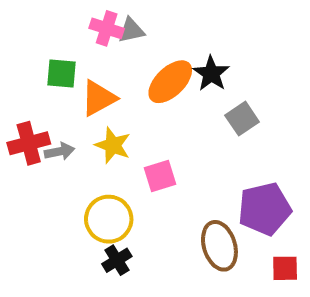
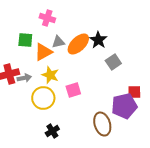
gray triangle: (131, 30) -> (58, 42), moved
yellow circle: (109, 219) -> (43, 98), moved
red square: (285, 268) -> (134, 92), moved

